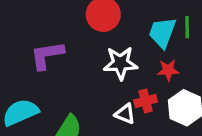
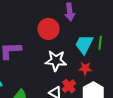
red cross: (146, 101) -> (69, 86), turned -32

